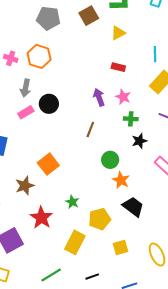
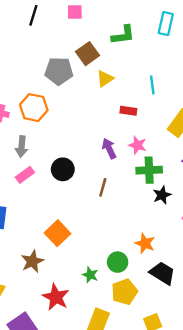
gray pentagon: (48, 18) -> (59, 71), moved
yellow triangle: (118, 33) -> (105, 79), moved
cyan line: (155, 54) -> (152, 85), moved
black circle: (49, 104) -> (63, 169), moved
green cross: (131, 119) -> (149, 170), size x1.5
green circle: (110, 160) -> (118, 262), moved

